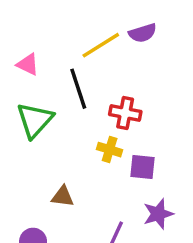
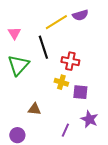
pink triangle: (28, 64) -> (14, 33), turned 32
purple star: (158, 214) -> (89, 119), turned -30

